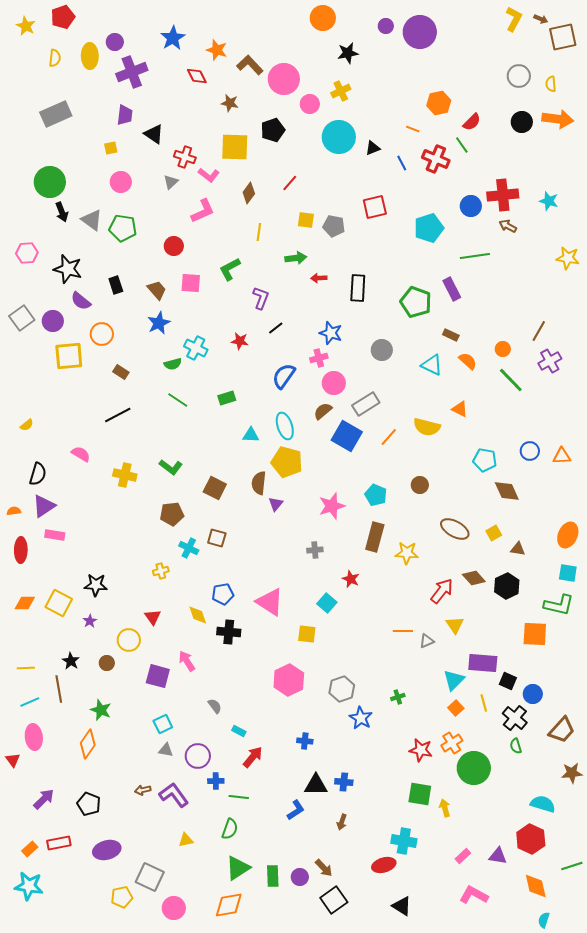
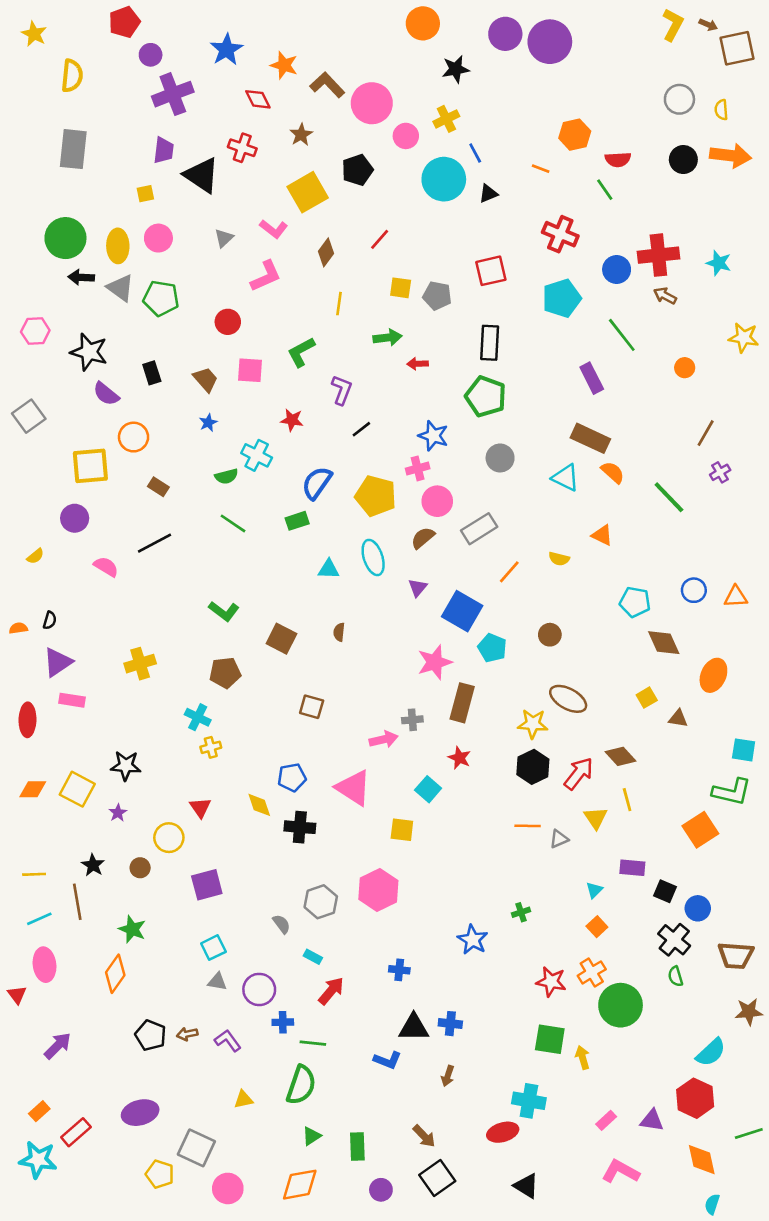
red pentagon: (63, 17) -> (124, 22), moved
purple circle: (386, 26) -> (505, 34), size x1.6
yellow ellipse: (90, 56) -> (118, 246), moved
yellow semicircle: (55, 58) -> (72, 76), size x1.4
brown star: (230, 103) -> (301, 135), turned 30
gray rectangle: (56, 114) -> (73, 149), turned -60
red semicircle: (472, 122) -> (618, 160), turned 42
black triangle: (154, 134) -> (202, 175), size x1.4
yellow square: (235, 147) -> (308, 192), turned -32
red cross: (185, 157) -> (242, 148), moved
red cross: (436, 159) -> (560, 234), moved
blue line: (402, 163) -> (475, 153), moved
black arrow: (62, 212) -> (81, 277), turned 114
green line: (475, 256) -> (622, 335), turned 60
black rectangle: (358, 288) -> (490, 343), moved
green pentagon: (416, 302) -> (486, 396), moved
purple circle: (53, 321) -> (75, 518), moved
blue star: (159, 323) -> (208, 423), size x0.6
brown rectangle: (451, 335) -> (590, 438), size x1.8
red star: (240, 341) -> (292, 420), moved
orange circle: (503, 349) -> (685, 368), moved
purple cross: (550, 361) -> (720, 472), size x0.7
blue semicircle: (284, 376) -> (317, 483), moved
yellow semicircle: (427, 427) -> (559, 559), size x0.6
blue square: (347, 436) -> (462, 611), moved
pink semicircle: (81, 454) -> (106, 567), moved
yellow pentagon: (287, 462) -> (376, 496), moved
black semicircle: (38, 474) -> (50, 620), size x0.6
yellow cross: (125, 475) -> (140, 664), moved, turned -30
brown semicircle: (259, 483) -> (339, 632), size x0.6
purple triangle: (276, 504) -> (418, 588), moved
orange semicircle: (14, 511) -> (18, 628), moved
brown ellipse: (455, 529) -> (568, 699), moved
orange ellipse: (568, 535) -> (713, 675), moved
brown rectangle: (375, 537) -> (462, 703), moved
brown square: (217, 538) -> (312, 707), moved
cyan cross: (189, 548) -> (198, 717), moved
black hexagon: (507, 586) -> (533, 767), moved
orange square: (535, 634) -> (700, 830), turned -36
pink arrow: (187, 661) -> (384, 739), moved, turned 110
purple rectangle: (483, 663) -> (632, 868), size x0.7
purple square: (158, 676) -> (207, 885), turned -30
cyan triangle: (454, 680) -> (594, 890), size x0.6
gray hexagon: (342, 689) -> (321, 902), moved
yellow line: (484, 703) -> (627, 800), moved
brown trapezoid: (562, 730) -> (736, 955), turned 52
purple L-shape: (174, 795) -> (228, 1041), size x0.7
black pentagon: (89, 804) -> (151, 1035), moved
cyan semicircle: (543, 804) -> (711, 1052), turned 120
blue L-shape: (296, 810) -> (387, 1060), turned 55
green semicircle: (230, 829) -> (301, 1085), size x1.4
red rectangle: (59, 843) -> (76, 1132), moved, turned -30
green triangle: (238, 868) -> (312, 1136), size x0.6
purple circle: (300, 877) -> (381, 1190), moved
yellow pentagon: (122, 897) -> (160, 1174), turned 30

